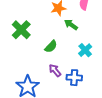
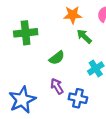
green cross: (21, 30) -> (26, 33), turned 30

